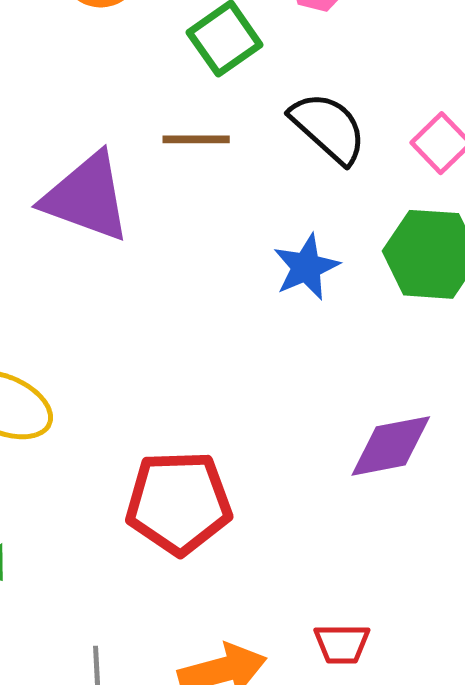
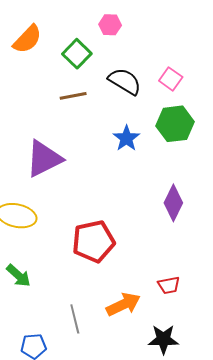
purple triangle: (87, 197) -> (44, 159), moved, turned -36
purple diamond: (391, 446) -> (173, 203), turned -42

